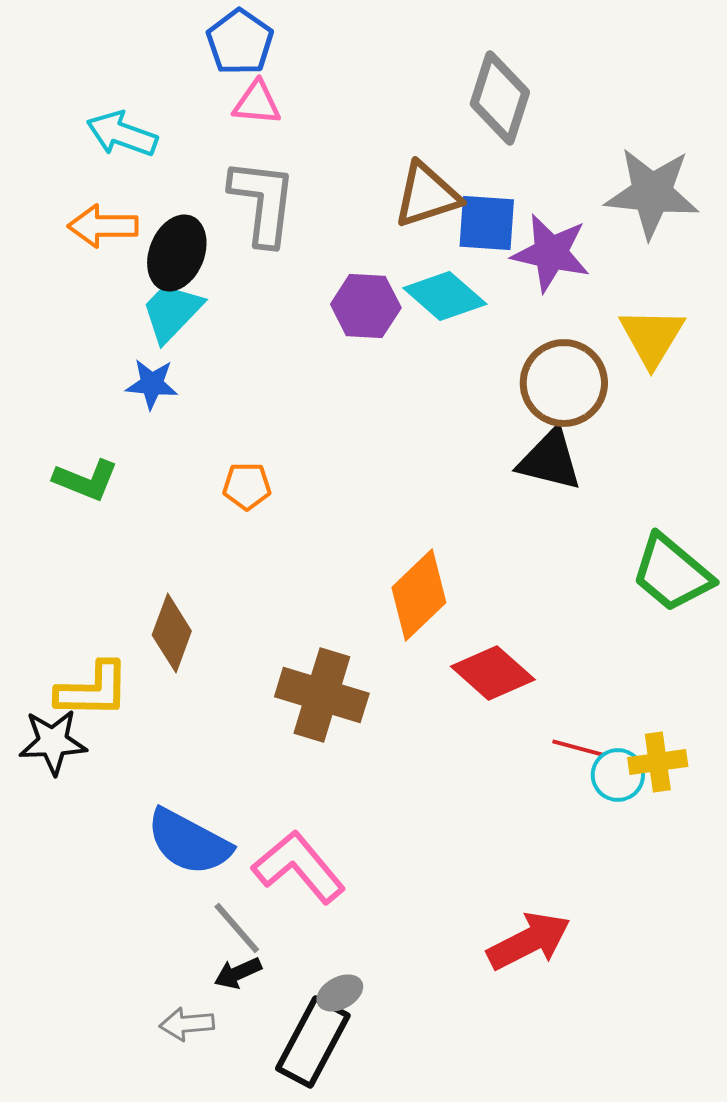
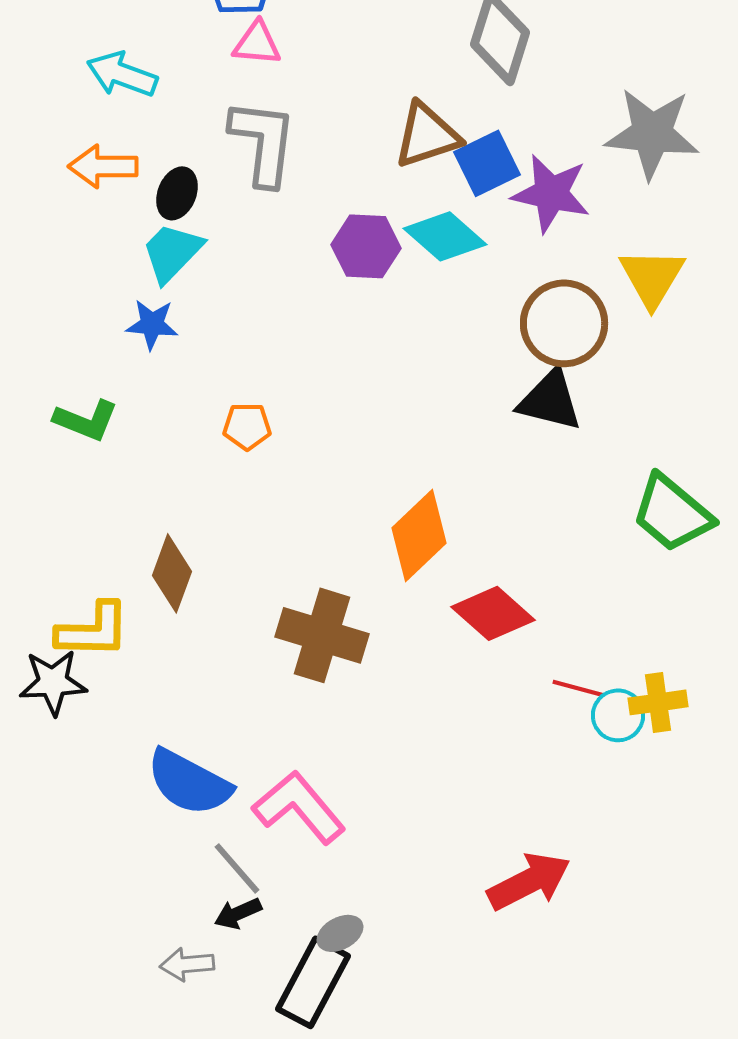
blue square: (487, 223) -> (487, 163), turned -30
black ellipse: (177, 253) -> (177, 193), size x0.7

